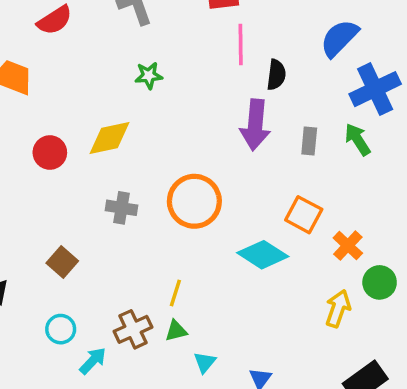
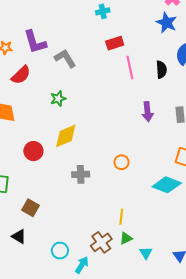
green star: (149, 75) -> (58, 99), moved
black semicircle: (276, 75) -> (161, 70), moved
purple arrow: (255, 125) -> (147, 112), size x0.7
orange circle: (194, 201) -> (121, 162), size x0.5
brown square: (62, 262) -> (30, 208), moved

